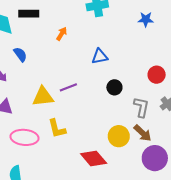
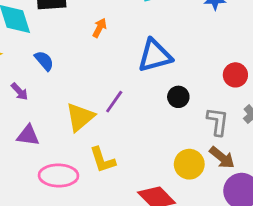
blue triangle: (100, 57) -> (155, 56), size x1.5
purple line: (68, 87) -> (114, 102), turned -30
yellow triangle: (43, 97) -> (80, 117), turned -30

